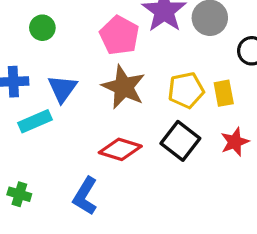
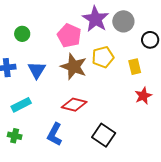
yellow pentagon: (186, 90) -> (103, 57), moved
cyan rectangle: (35, 121) -> (21, 105), moved
black square: (180, 141) -> (104, 135), moved

